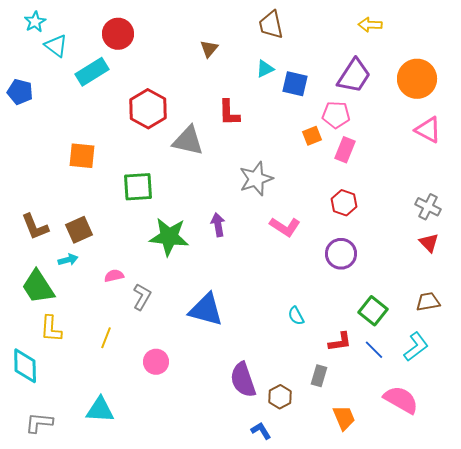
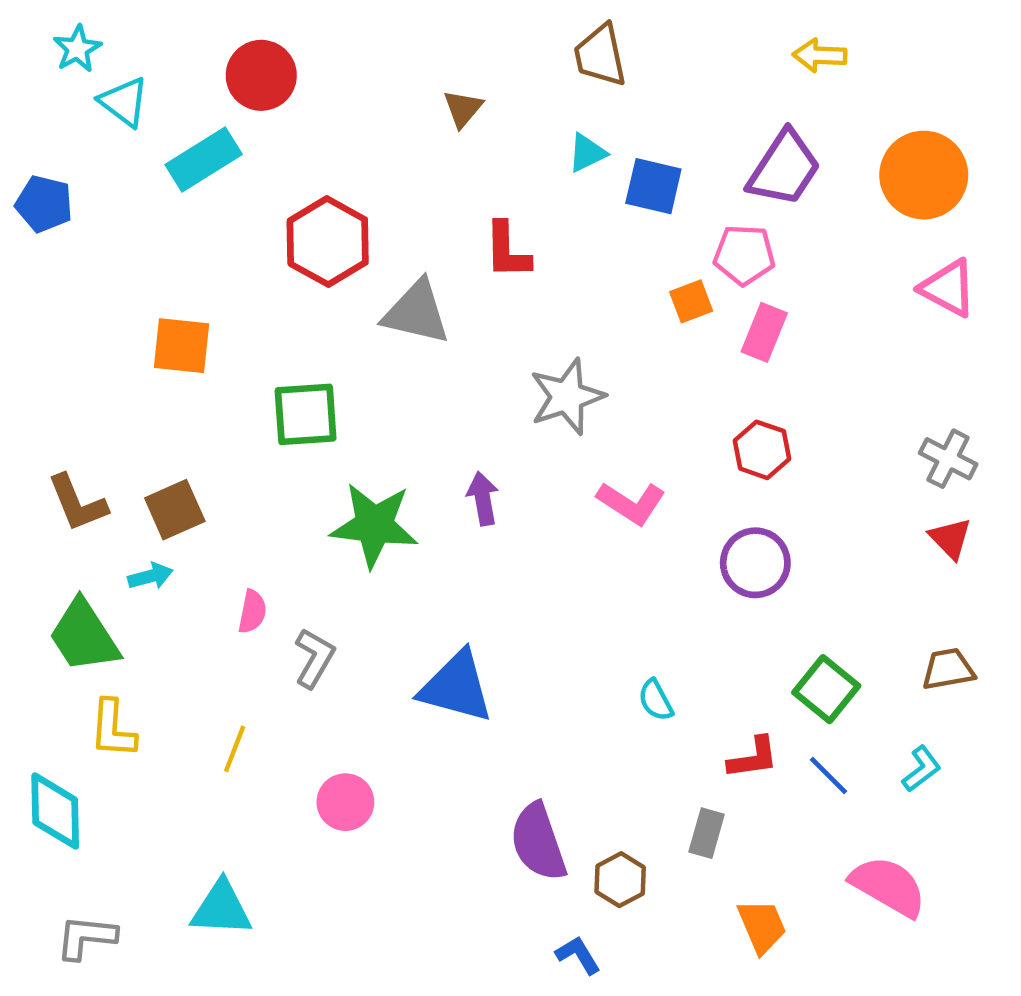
pink semicircle: (114, 276) -> (252, 612), turned 114
cyan L-shape: (416, 347) -> (922, 769), size x0.7

